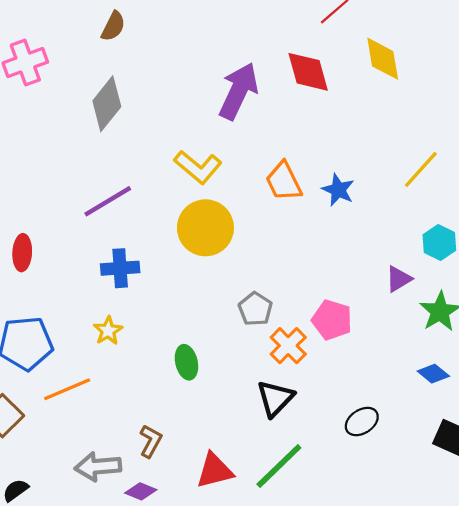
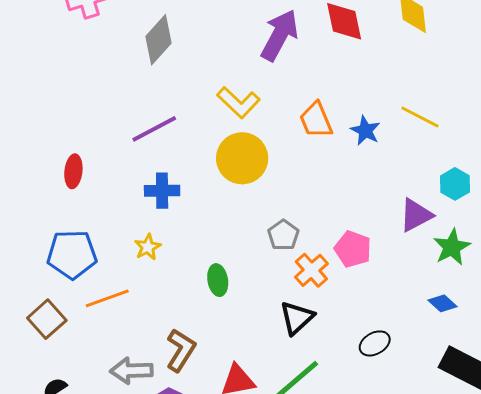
yellow line: (421, 169) -> (420, 117), moved, turned 72
purple triangle: (399, 279) -> (416, 215), size x1.4
brown L-shape: (151, 441) -> (181, 350), size x1.4

